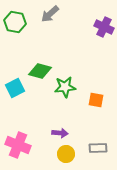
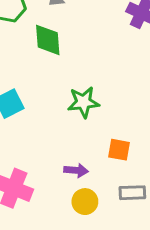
green diamond: (40, 71) -> (48, 40), moved, turned 70
orange square: (96, 100) -> (119, 150), moved

